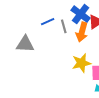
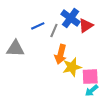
gray line: (64, 26) -> (54, 31), turned 40
orange arrow: (82, 32) -> (61, 54), moved

